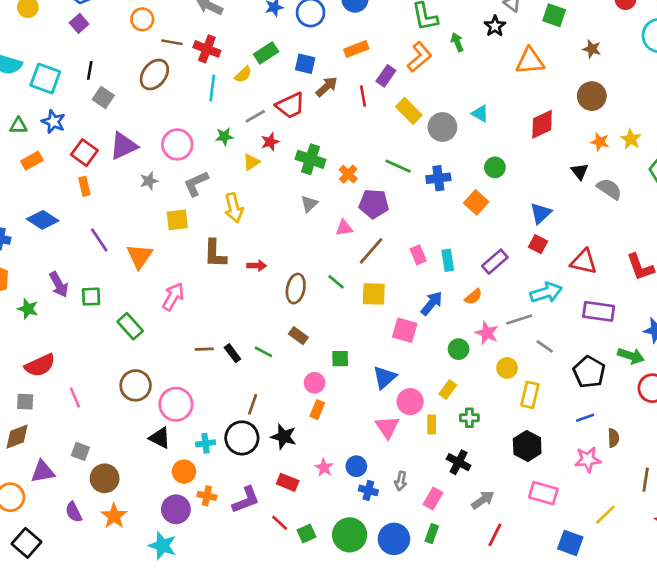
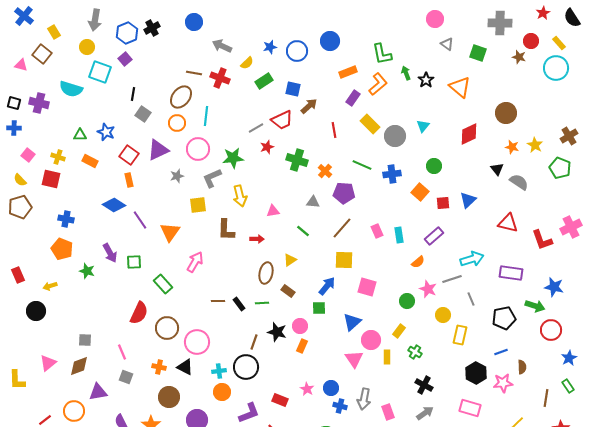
orange circle: (142, 19) -> (177, 123), moved
black star: (495, 26) -> (426, 80), moved
orange rectangle: (356, 49) -> (348, 72), moved
brown star: (592, 49) -> (519, 57), moved
orange triangle: (530, 61) -> (460, 87), turned 45
yellow semicircle: (243, 75) -> (247, 63), moved
cyan square: (45, 79) -> (100, 72), moved
cyan line: (212, 88) -> (206, 116), moved
red line: (363, 96) -> (334, 130), moved
cyan triangle: (480, 114) -> (423, 126), turned 40
green star: (224, 136) -> (233, 158), moved, size x1.5
orange rectangle: (32, 161) -> (90, 161), turned 56
yellow triangle: (251, 162) -> (290, 260), moved
gray triangle: (309, 204) -> (313, 202), moved, turned 48
blue diamond: (43, 220) -> (114, 205), moved
pink triangle: (344, 228) -> (273, 211), moved
red square: (538, 244) -> (443, 203), moved, turned -32
red triangle: (584, 262) -> (508, 223), moved
green line: (336, 282) -> (303, 231), moved
brown ellipse: (296, 289) -> (266, 273), moved
blue arrow: (432, 303) -> (327, 286), moved
gray line: (545, 346) -> (471, 299), turned 32
green line: (263, 352) -> (262, 303), turned -32
red semicircle: (40, 365) -> (139, 313), moved, turned -40
black pentagon: (589, 372) -> (504, 318), turned 30
pink line: (75, 398) -> (122, 352), moved
green cross: (469, 418) -> (415, 352), turned 32
black star: (284, 437) -> (277, 332), moved
black hexagon: (527, 446) -> (476, 373), moved
black cross: (459, 462) -> (424, 385), moved
orange circle: (184, 472) -> (222, 392), moved
brown circle: (105, 478) -> (169, 397), moved
gray arrow: (401, 481) -> (364, 399), size x1.5
orange cross: (207, 496) -> (159, 367), moved
pink rectangle: (433, 499) -> (388, 412), turned -49

